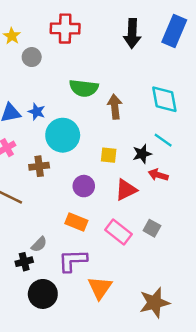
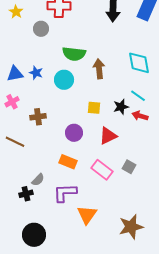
gray circle: (32, 57) -> (41, 29), moved
cyan circle: (63, 135) -> (64, 80), moved, size x0.7
red arrow: (158, 175) -> (140, 116), moved
black circle: (43, 294) -> (34, 235), moved

